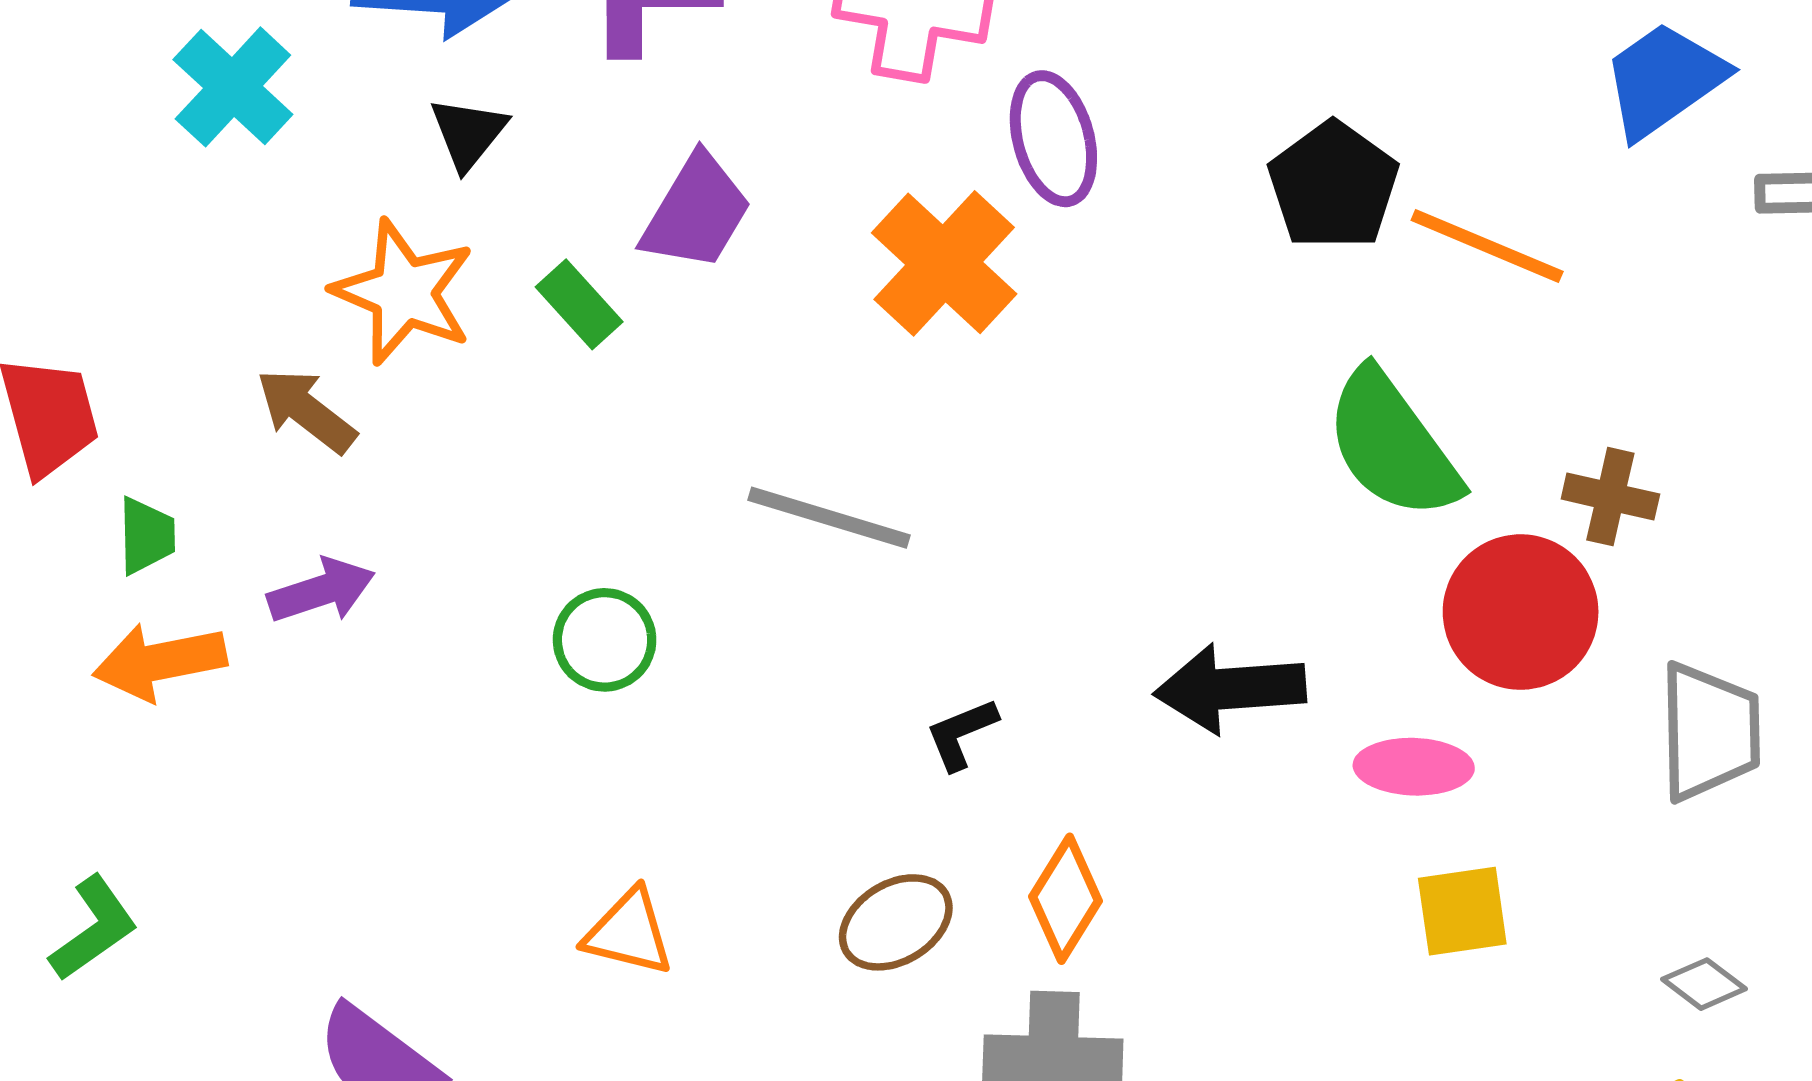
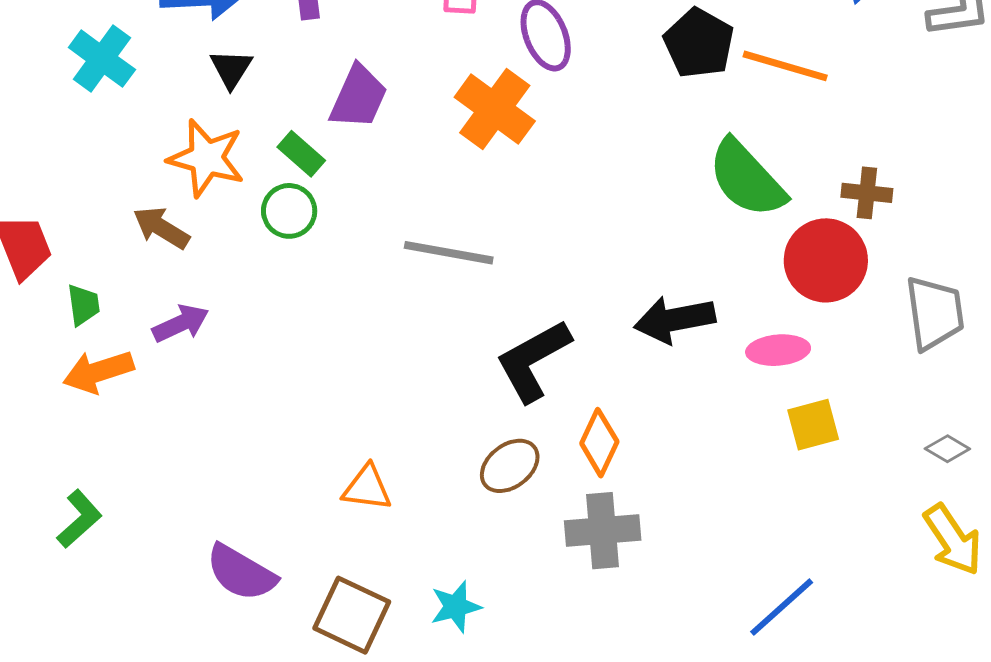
green circle: (605, 640) -> (289, 211), moved
black L-shape: (961, 734) -> (533, 361), size x2.0

